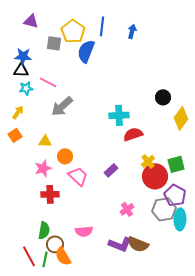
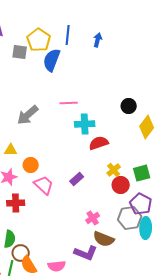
pink line: (48, 82) -> (69, 103), moved, turned -30
red circle: (155, 176) -> (121, 185), size x0.7
pink semicircle: (84, 231) -> (57, 266), moved
brown semicircle: (138, 244) -> (104, 239), moved

